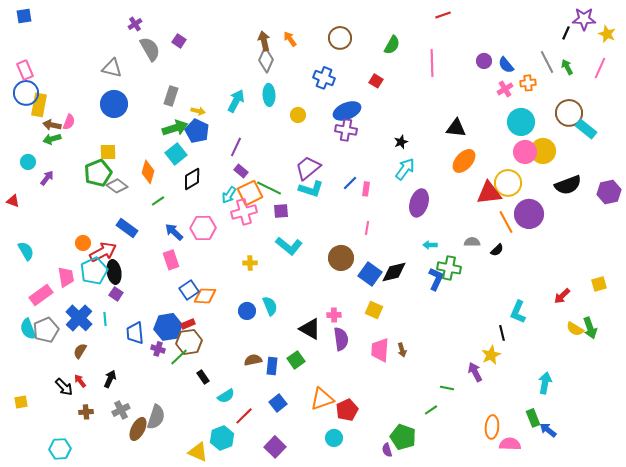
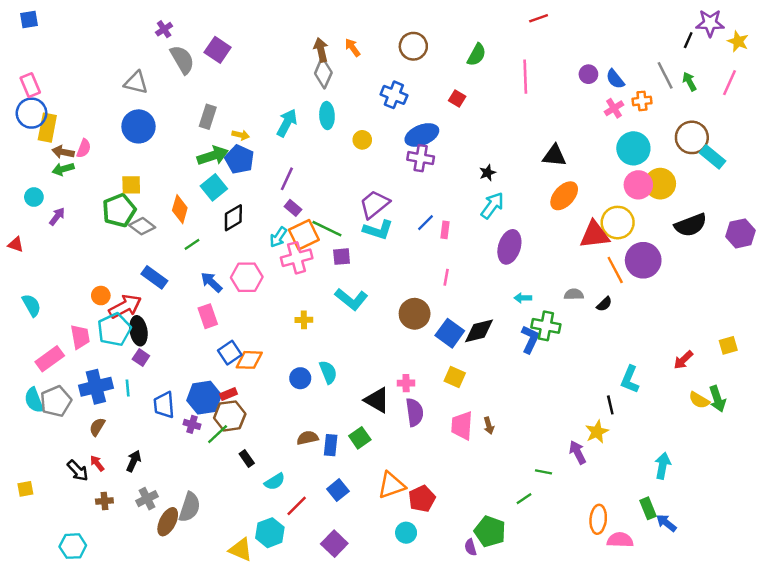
purple square: (179, 41) -> (218, 50), size x1.5
blue cross: (79, 318) -> (96, 387), turned 32

